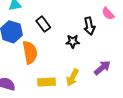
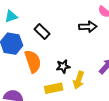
black arrow: (89, 26) -> (88, 27), turned -72
black star: (73, 41) -> (63, 66), moved

